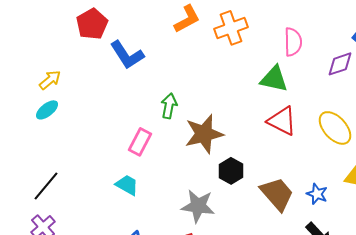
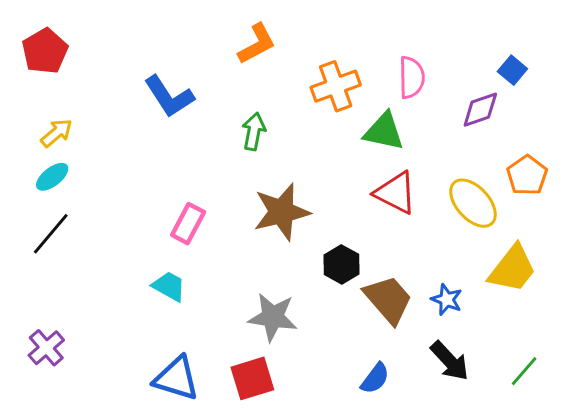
red pentagon: (92, 24) -> (45, 51), moved
orange cross: (231, 28) -> (336, 86), moved
green arrow: (169, 106) -> (254, 131), moved
black hexagon: (231, 171) -> (341, 264), moved
black line: (46, 186) -> (51, 234), moved

